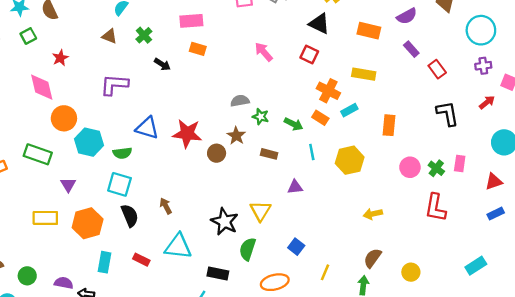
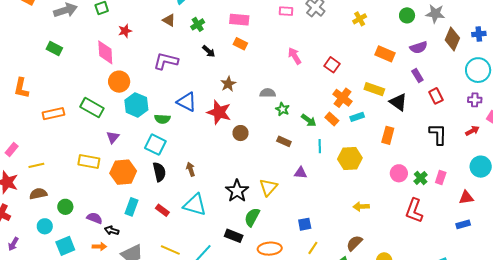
black triangle: (319, 24) -> (398, 102), moved
brown star: (236, 136) -> (228, 84), moved
blue square: (296, 247) -> (305, 224), moved, turned 32
black rectangle: (218, 274) -> (234, 236), moved

